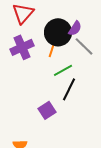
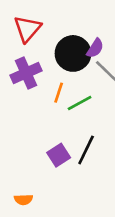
orange line: (52, 49) -> (59, 93), moved
black line: (69, 89) -> (86, 150), moved

